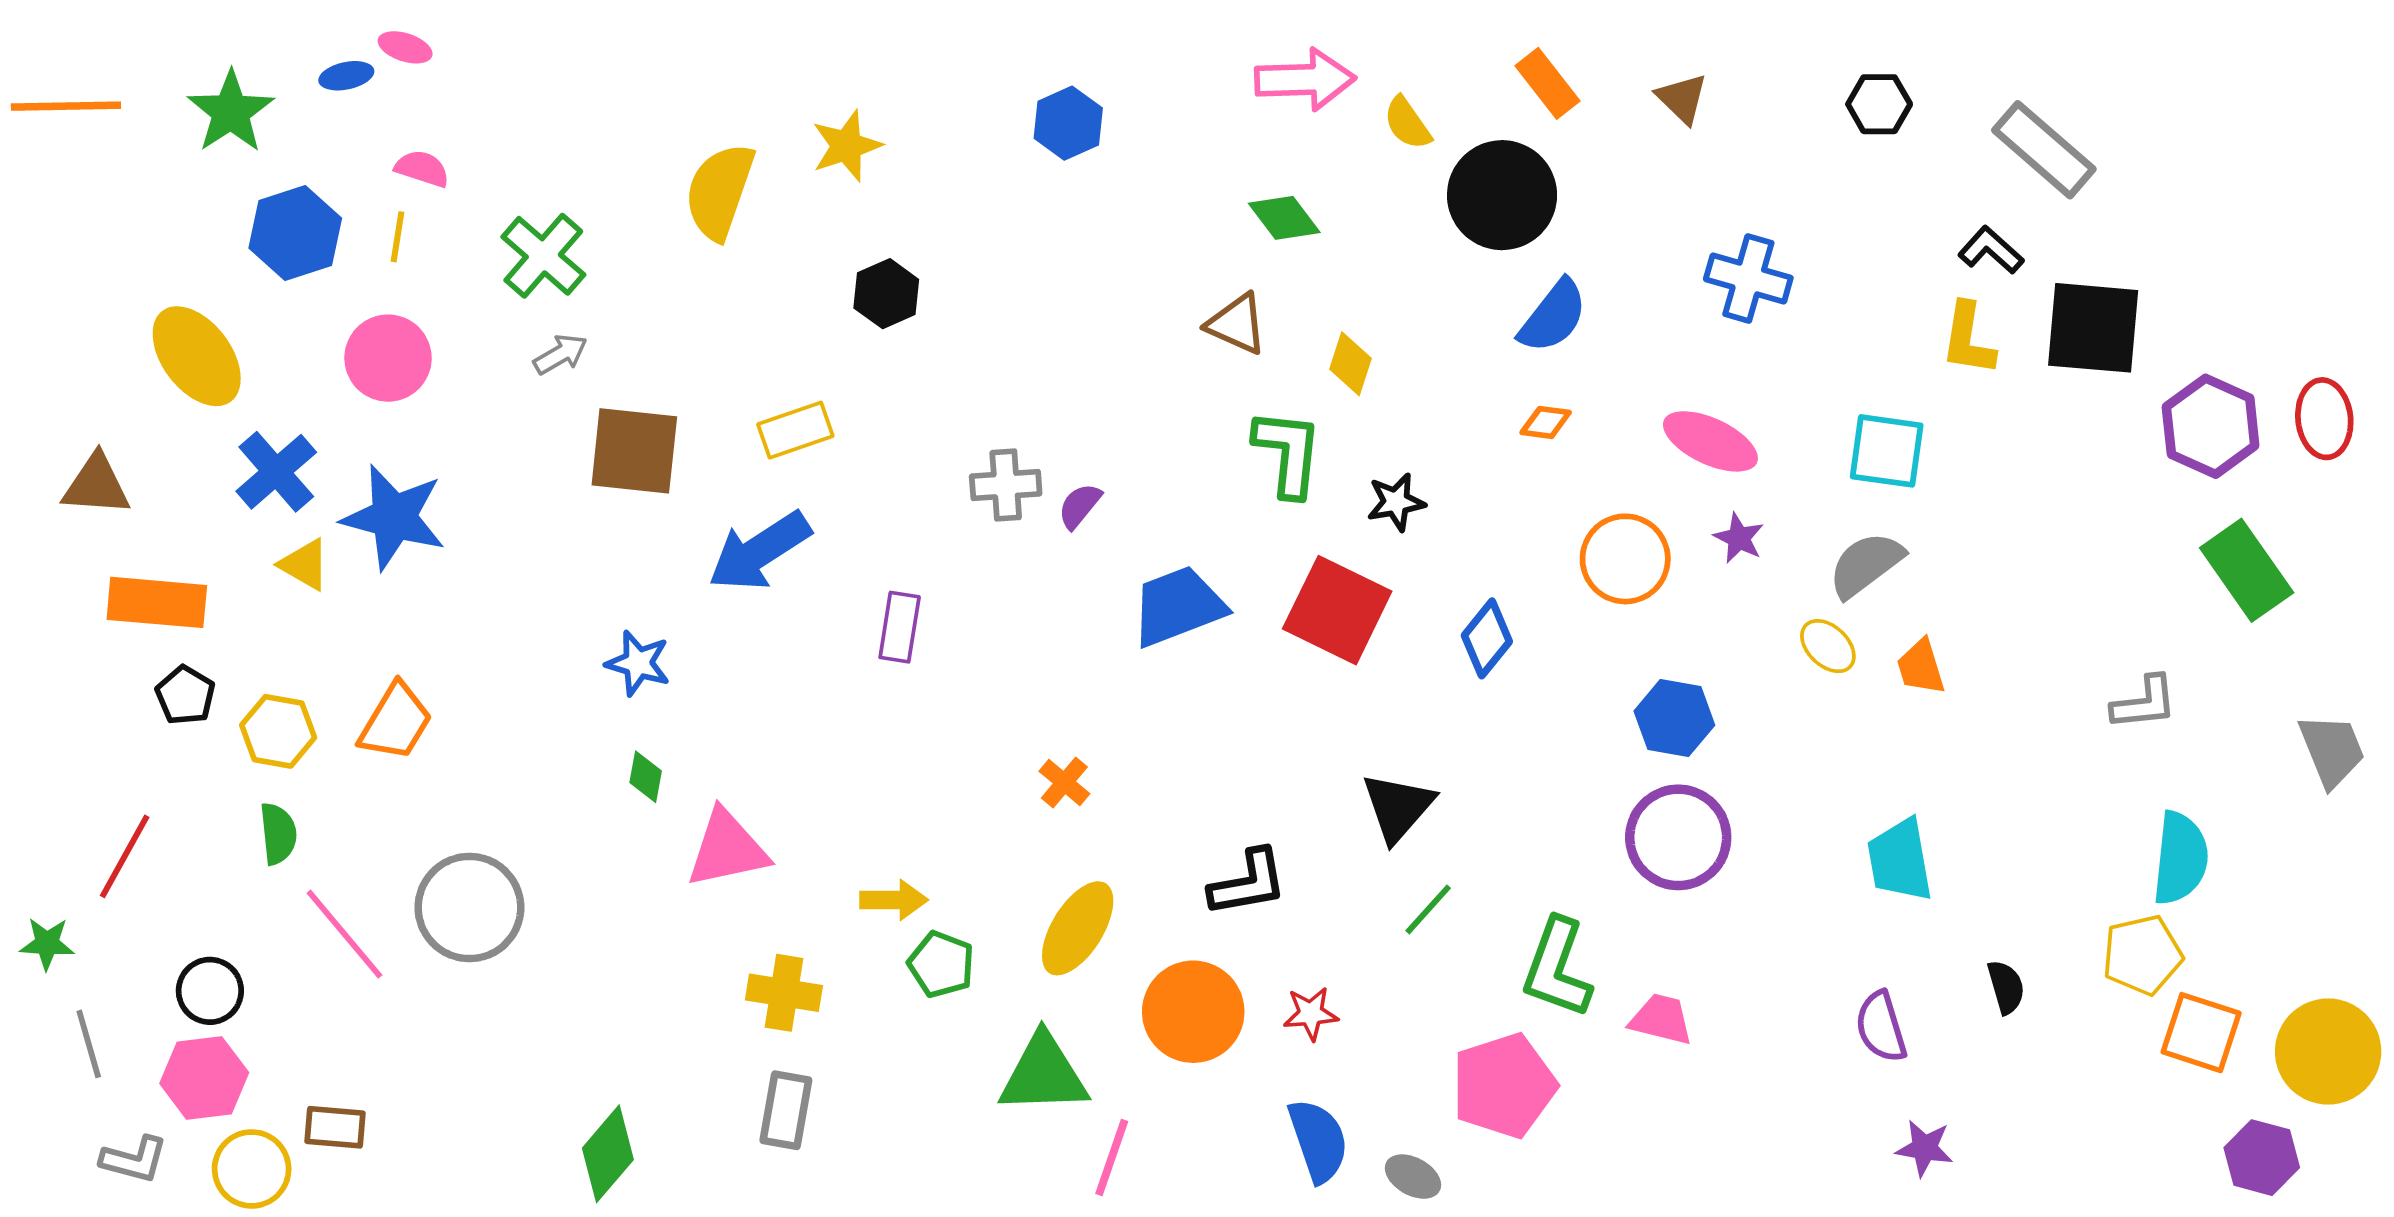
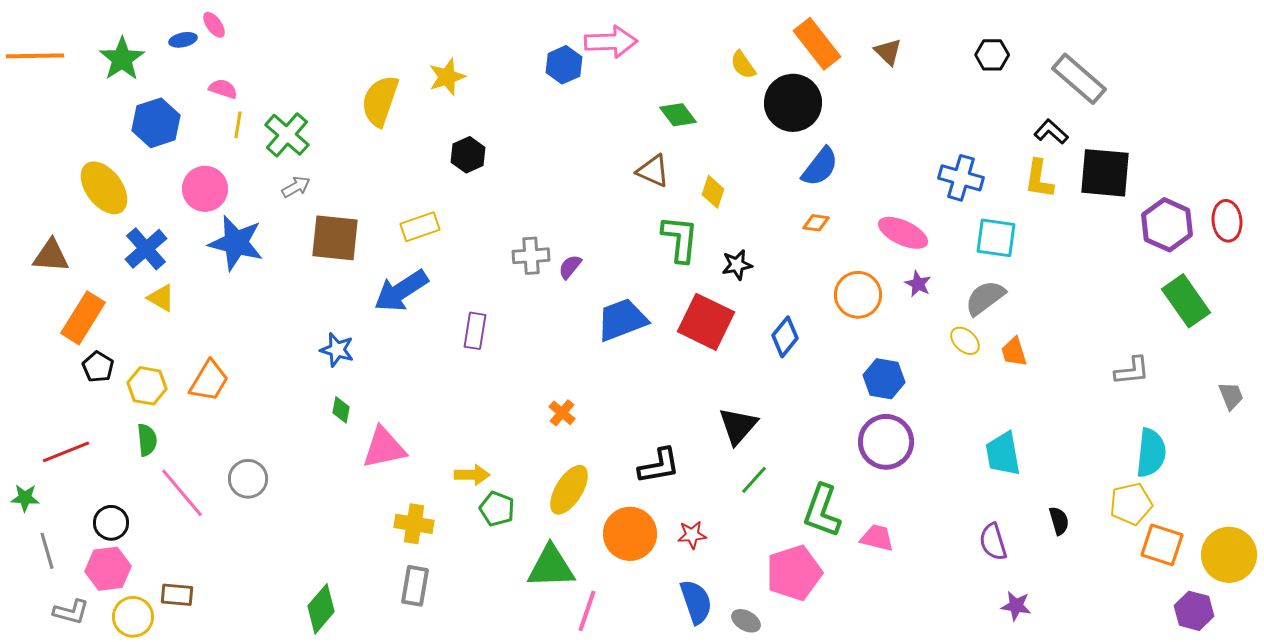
pink ellipse: (405, 47) -> (214, 25), turned 36
pink arrow: (1305, 80) -> (611, 42), moved
orange rectangle: (1548, 83) -> (817, 44), size x1.4
yellow line: (397, 237) -> (238, 125), moved
blue cross: (1748, 278) -> (961, 178), moved
blue star: (394, 517) -> (236, 243), moved
orange rectangle: (157, 602) -> (83, 318), turned -63
gray trapezoid: (2332, 750) -> (1231, 396), size x0.7
red line: (125, 856) -> (66, 452), turned 39
gray circle: (469, 908) -> (248, 479), size x0.7

